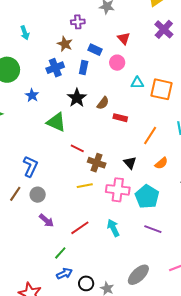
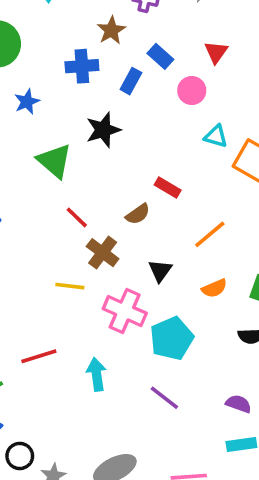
brown semicircle: (103, 103) -> (138, 214), moved

